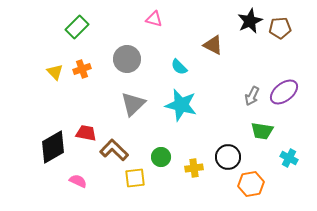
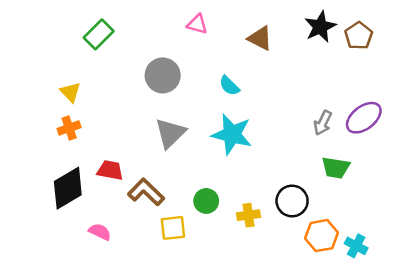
brown pentagon: (280, 28) -> (359, 36), turned -30
brown triangle: (213, 45) -> (260, 38), moved
orange cross: (82, 69) -> (69, 128), moved
cyan cross: (289, 158) -> (356, 246), moved

